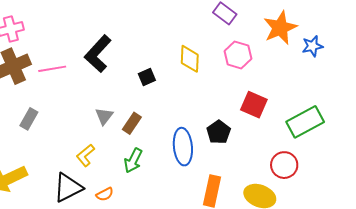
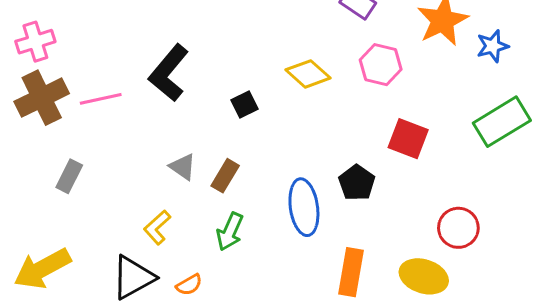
yellow diamond: (190, 59) -> (308, 74), turned -48
gray triangle: (104, 116) -> (183, 167), turned -30
green rectangle: (305, 122) -> (502, 122), moved

